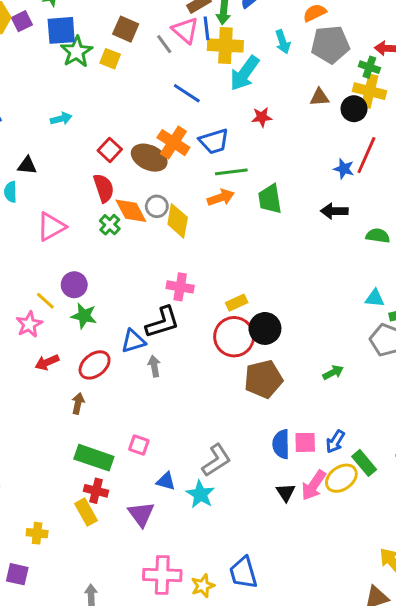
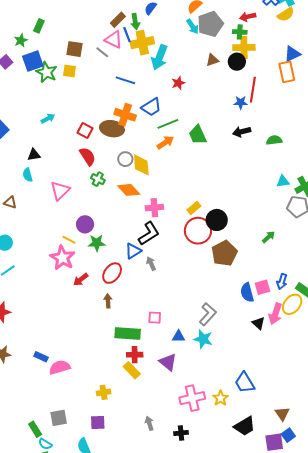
cyan arrow: (283, 42) -> (193, 26), moved
orange diamond: (131, 211) -> (129, 190), moved
pink star: (29, 324) -> (62, 258), size x1.4

